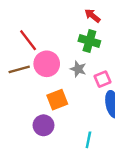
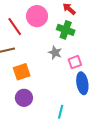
pink circle: (47, 64) -> (37, 16), moved
orange square: (57, 100) -> (22, 72), moved

